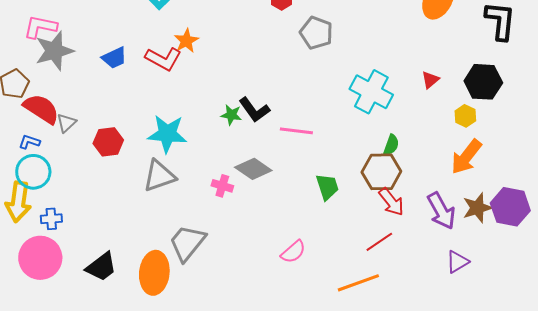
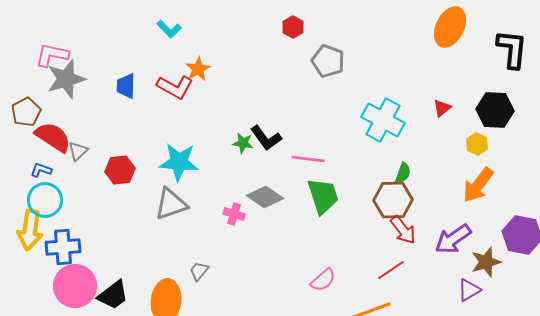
blue trapezoid: (114, 58) -> (126, 86), turned 116
green trapezoid: (327, 187) -> (323, 196), moved, size x1.4
brown star: (477, 208) -> (486, 262), moved
purple arrow: (441, 211) -> (453, 239), turned 84
blue cross: (51, 219) -> (63, 247), size x1.6
gray trapezoid: (187, 243) -> (199, 271), size x0.5
pink semicircle: (293, 252) -> (323, 280), moved
pink circle: (40, 258) -> (75, 286), moved

